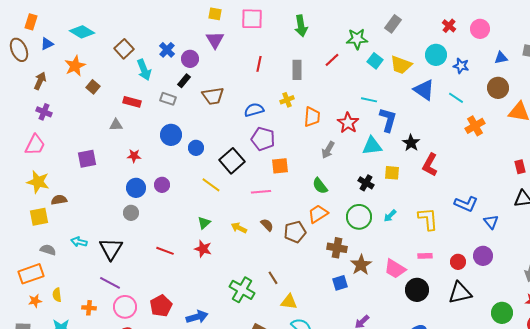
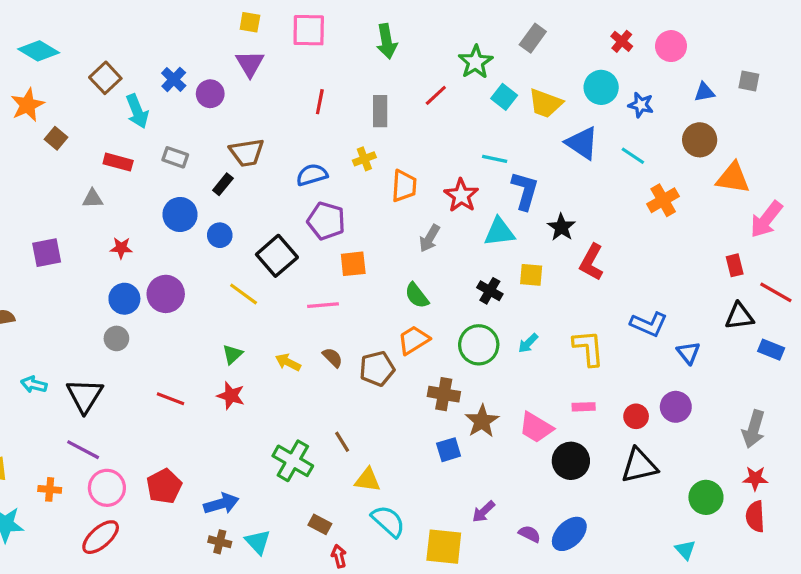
green star: (357, 39) -> (476, 62), turned -30
black rectangle: (184, 81) -> (223, 184), moved
purple circle: (162, 185) -> (166, 294), size x1.5

